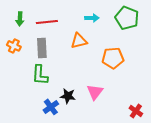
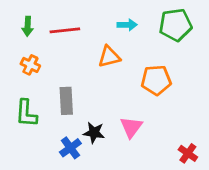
green pentagon: (127, 18) -> (175, 25), turned -30
orange cross: (14, 46) -> (30, 65), moved
gray rectangle: (42, 48) -> (66, 101), moved
green L-shape: (40, 75) -> (26, 113), moved

